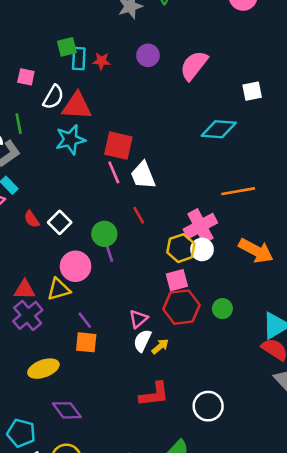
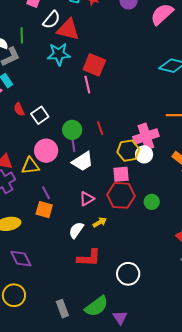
white trapezoid: (143, 175) -> (83, 161), moved, turned -110
red line: (139, 215) -> (100, 128), moved
white semicircle: (142, 341) -> (76, 230), moved

